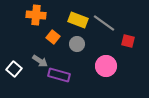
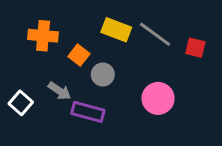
orange cross: (36, 15) -> (43, 36), moved
red square: (128, 41) -> (195, 48), moved
gray circle: (77, 44) -> (103, 74), moved

